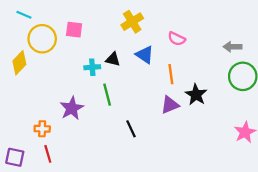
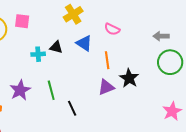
green line: (107, 95) -> (51, 90), moved

